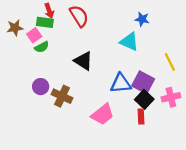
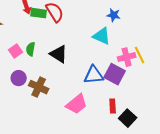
green rectangle: (45, 22) -> (39, 13), moved
pink square: (34, 35) -> (16, 51), moved
green semicircle: (42, 47) -> (31, 49), moved, turned 128
pink cross: (171, 97) -> (127, 57), moved
black square: (144, 99) -> (128, 118), moved

